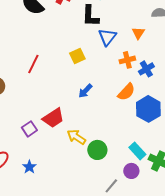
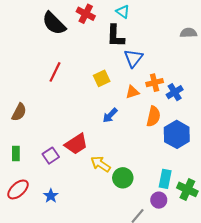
orange triangle: (138, 33) -> (132, 92), moved, turned 40
red line: (33, 64) -> (55, 72), moved
orange semicircle: (126, 92) -> (153, 116), turned -30
cyan rectangle: (137, 151) -> (165, 179), turned 54

